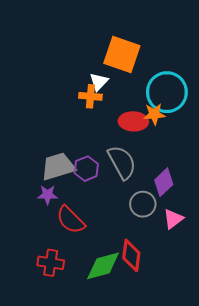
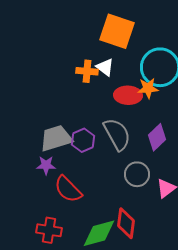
white triangle: (99, 82) -> (105, 67), moved, turned -36
purple diamond: (164, 182) -> (157, 137), moved

